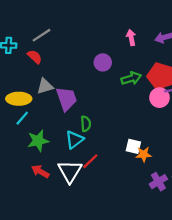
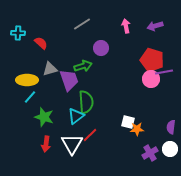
gray line: (41, 35) -> (82, 24), moved
green arrow: (131, 78) -> (83, 66), moved
green semicircle: (86, 124) -> (86, 102), size x1.6
green star: (38, 141) -> (44, 117), turned 30
red arrow: (40, 171) -> (46, 144), turned -112

